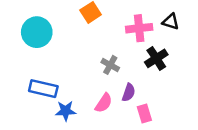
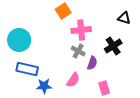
pink cross: (139, 28) -> (81, 30), moved
cyan circle: (37, 32) -> (19, 40), moved
purple semicircle: (129, 93) -> (92, 63), moved

